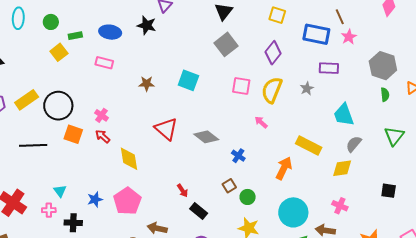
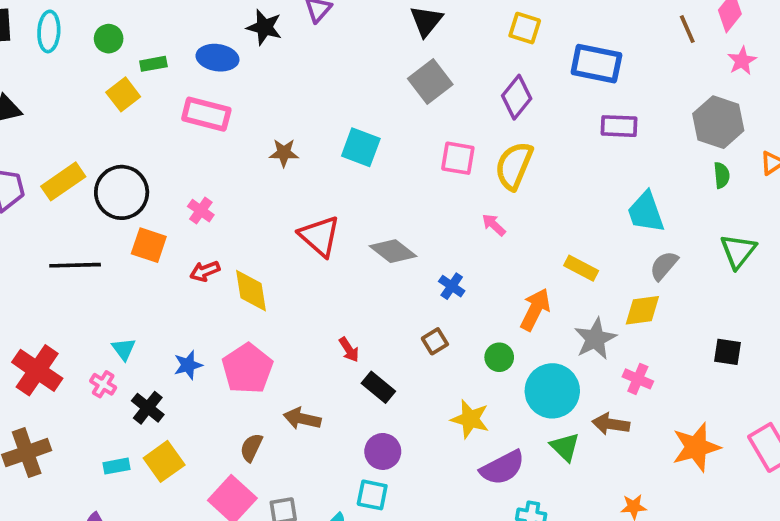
brown line: (340, 17) -> (687, 29), moved
black star: (147, 25) -> (264, 27), moved
pink star: (349, 37) -> (742, 61), moved
pink rectangle: (104, 63) -> (206, 114), size x1.4
gray star: (307, 88) -> (595, 339), moved, size x1.6
red arrow: (103, 136) -> (205, 271), moved, turned -63
yellow rectangle: (309, 146) -> (581, 268), size x0.7
green circle: (248, 197) -> (499, 357), moved
pink cross: (49, 210) -> (103, 384), turned 32
black cross: (73, 223) -> (148, 408), turned 36

